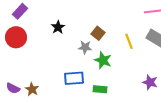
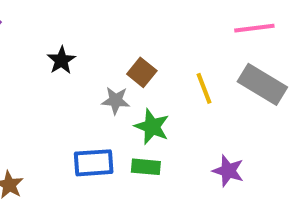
purple star: (150, 82) -> (228, 171), moved
green rectangle: (100, 89) -> (146, 167), moved

